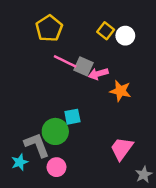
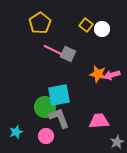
pink arrow: (98, 74) -> (112, 75), moved
cyan square: (72, 117) -> (59, 95), size x1.6
gray L-shape: (37, 145) -> (59, 118), moved
pink trapezoid: (122, 149) -> (99, 121), turned 50

